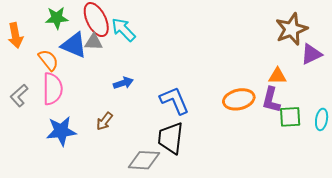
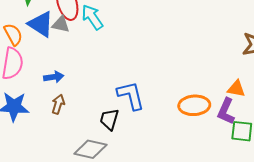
blue arrow: (123, 83) -> (54, 77), moved
brown arrow: (104, 121) -> (58, 104), turned 150
black trapezoid: (171, 138) -> (109, 119), moved, size x0.7

